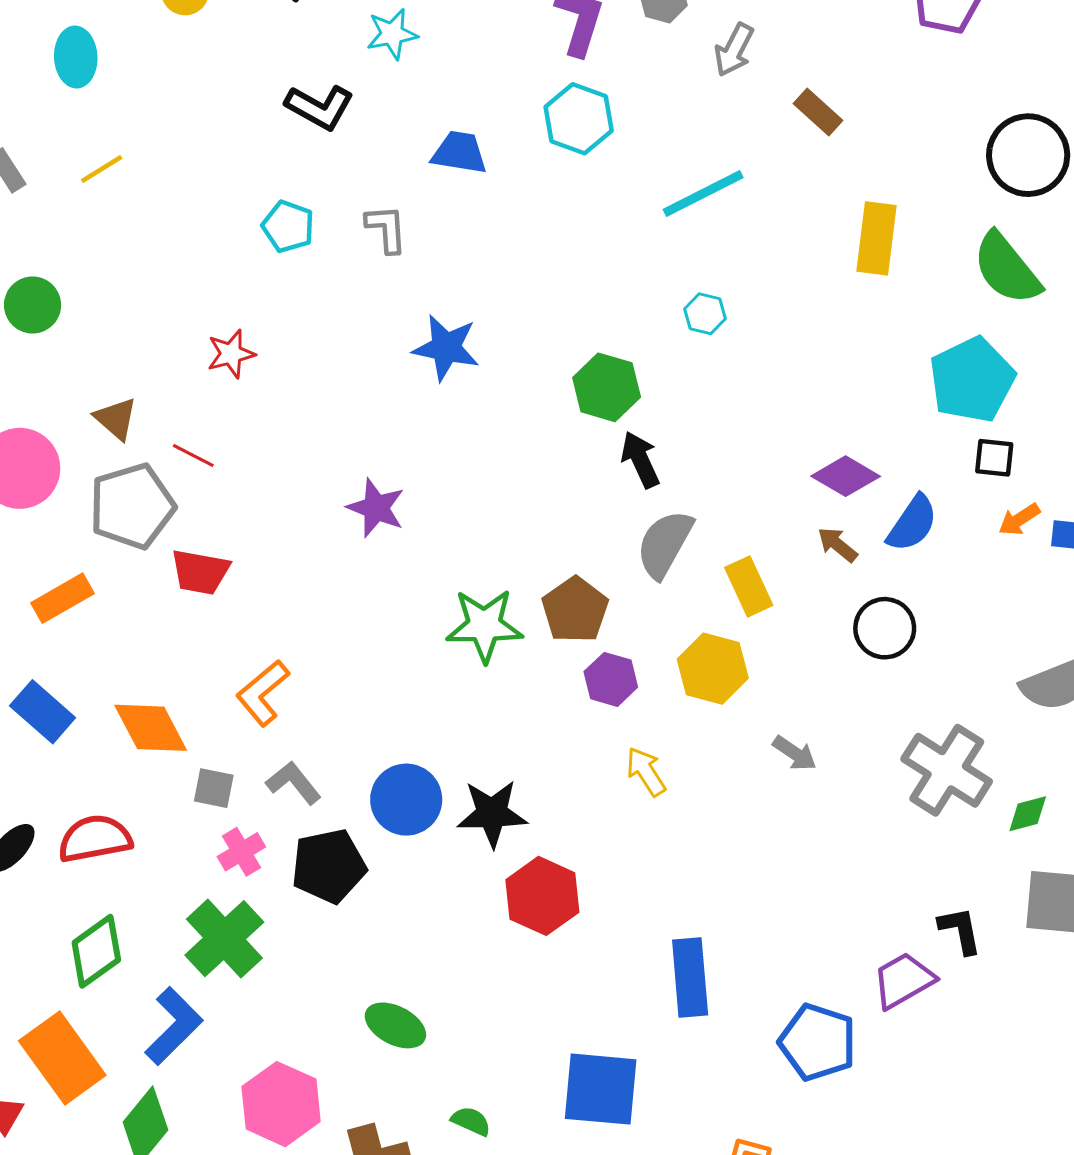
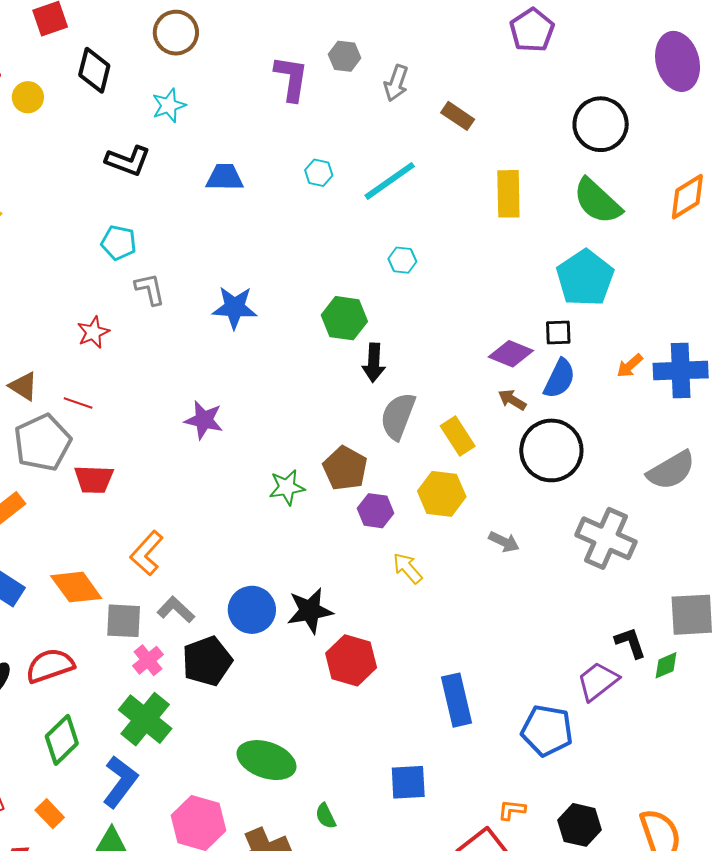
cyan hexagon: (579, 119) -> (319, 173), moved, size x0.6
gray L-shape: (386, 229) -> (150, 289), moved
black square: (994, 458) -> (558, 333), moved
black arrow: (640, 460) -> (374, 363), turned -144
green star: (484, 626) -> (287, 487), size x0.7
black circle: (885, 628) -> (551, 450), size x1.5
gray square: (214, 788) -> (124, 621), size x1.4
green diamond: (1028, 814) -> (666, 665), moved
green ellipse: (395, 1025) -> (267, 760), size x1.4
orange rectangle: (62, 1058) -> (50, 814), size x0.5
blue square: (601, 1089) -> (408, 782), size x0.7
green semicircle: (471, 1121) -> (326, 816), turned -132

